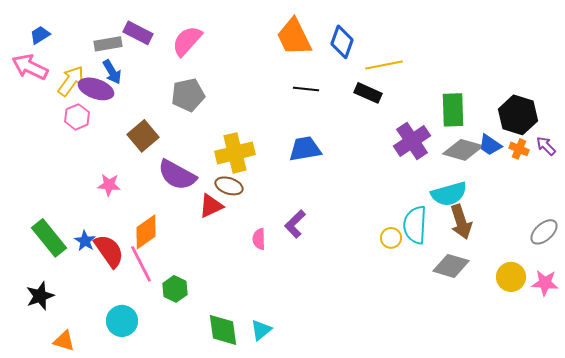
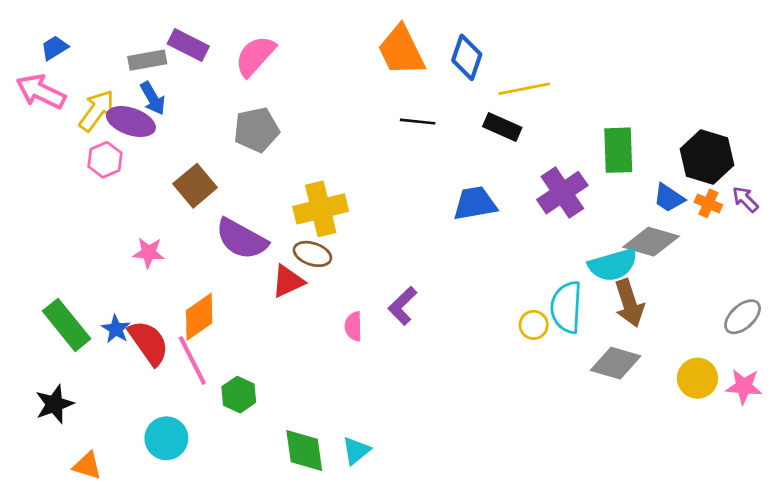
blue trapezoid: (305, 149) -> (475, 203), moved
gray diamond: (463, 150) -> (651, 242), moved

